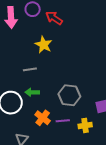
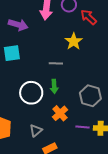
green arrow: (32, 92) -> (54, 86), turned -104
purple line: (63, 121) -> (83, 127), moved

